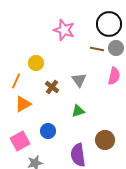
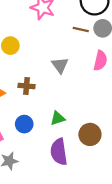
brown cross: (52, 87) -> (27, 86), moved, turned -32
green triangle: (78, 111) -> (58, 118), moved

